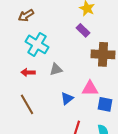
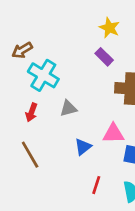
brown arrow: (26, 15) -> (22, 50), moved
red arrow: (28, 72) -> (31, 112), turned -72

